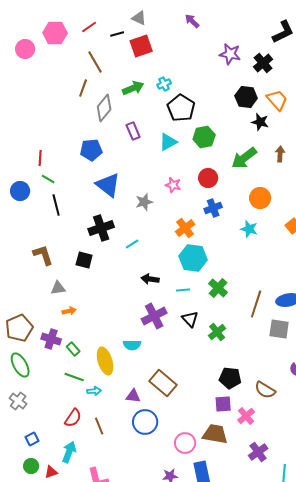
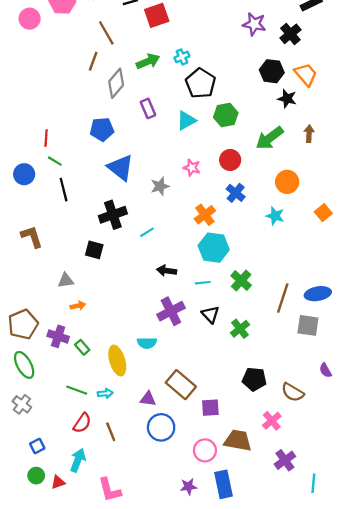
blue cross: (213, 208) -> (236, 193), turned -30
brown L-shape: (43, 255) -> (32, 237), moved
green line: (74, 377) -> (77, 390), moved
purple square: (223, 404) -> (210, 408), moved

